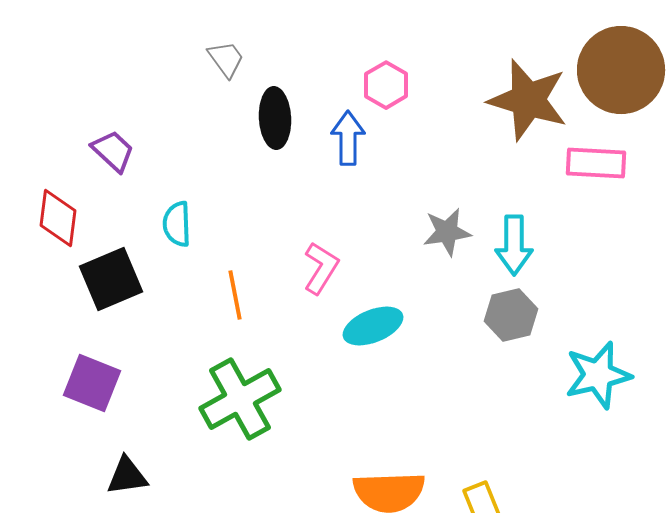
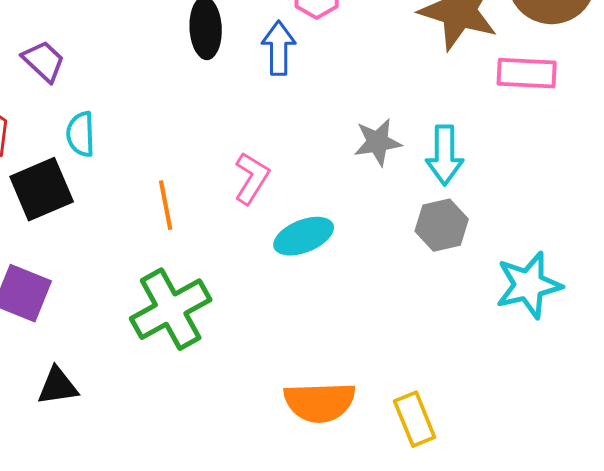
cyan semicircle: (177, 224) -> (81, 134), moved

